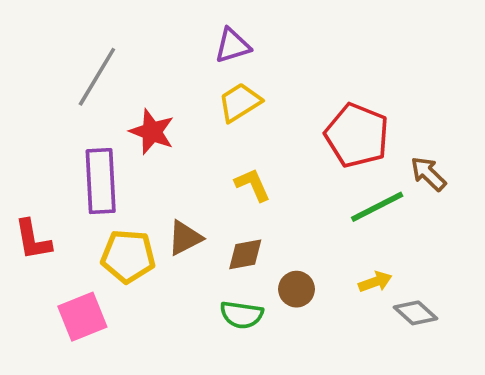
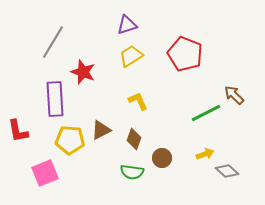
red pentagon: (357, 135) -> (185, 54), moved
brown diamond: (245, 254) -> (134, 139), turned -60

